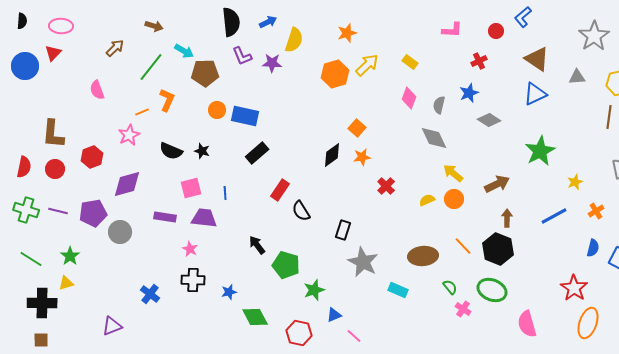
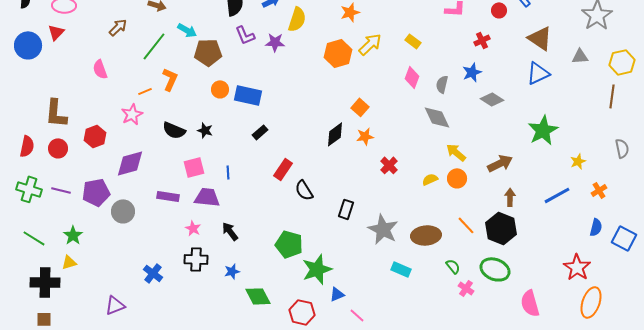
black rectangle: (257, 153) -> (260, 132), size x0.7
black arrow: (257, 245) -> (230, 231), moved
gray star: (363, 262) -> (383, 229), moved
green star: (314, 290) -> (317, 269), size x1.4

